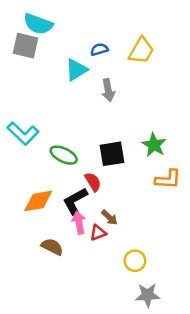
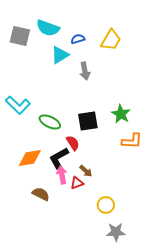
cyan semicircle: (38, 24) -> (48, 28), moved

